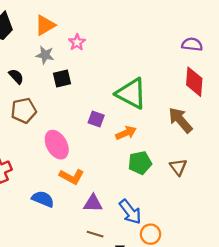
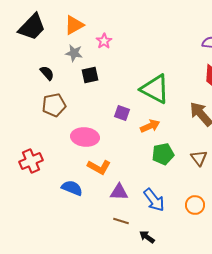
pink ellipse: (57, 145) -> (85, 137), turned -56
orange circle: (151, 234) -> (195, 205), moved

